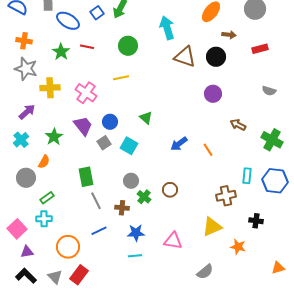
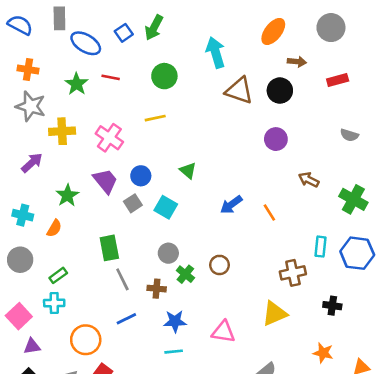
cyan cross: (21, 140) -> (23, 215), moved, turned -35
gray circle: (26, 178) -> (20, 260), moved
orange star: (238, 247) -> (323, 353), moved

